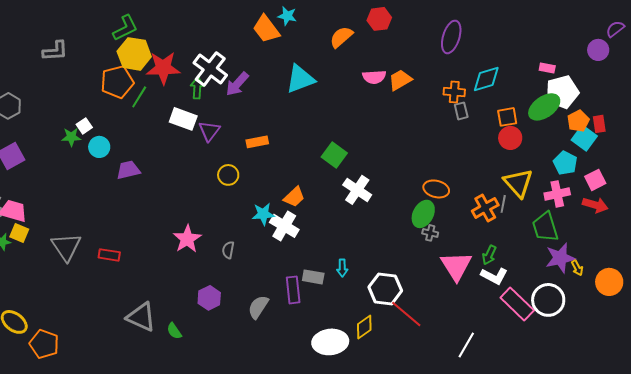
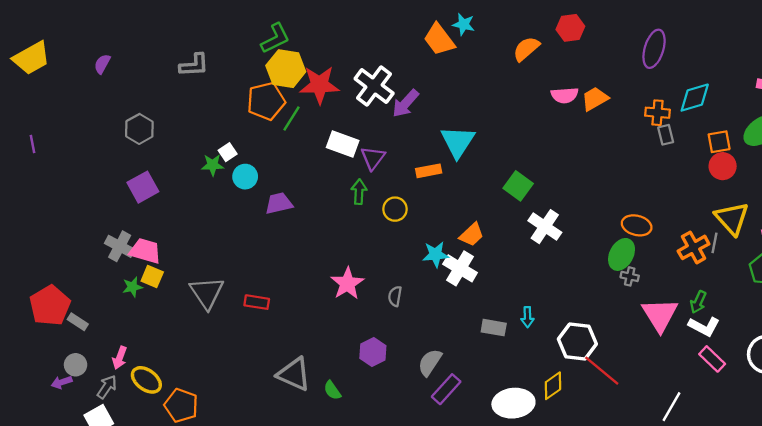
cyan triangle: (300, 79) -> (458, 142), moved, turned -36
green arrow: (197, 88) -> (359, 192), moved
purple rectangle: (293, 290) -> (446, 389), moved, turned 48
pink rectangle: (517, 304) -> (712, 359), moved, size x0.7

